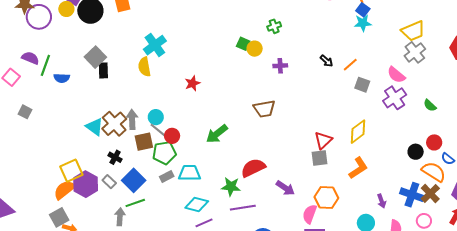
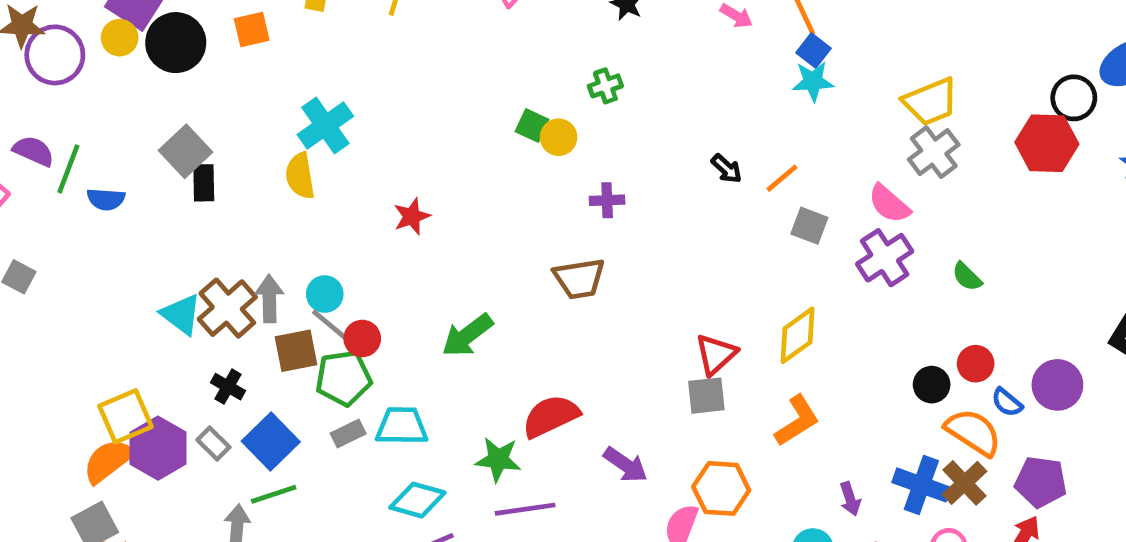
purple cross: (280, 66) -> (607, 200), moved

